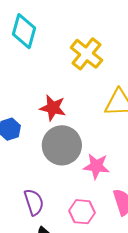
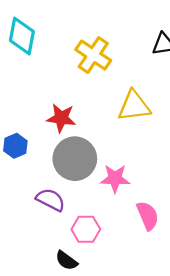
purple semicircle: (34, 202) -> (51, 200), moved, turned -40
pink hexagon: (82, 212) -> (86, 229), moved

